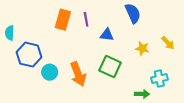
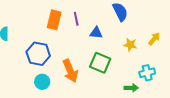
yellow arrow: (168, 43) -> (154, 39), turned -96
blue hexagon: (29, 55) -> (38, 54), moved
cyan circle: (50, 72) -> (42, 82), moved

